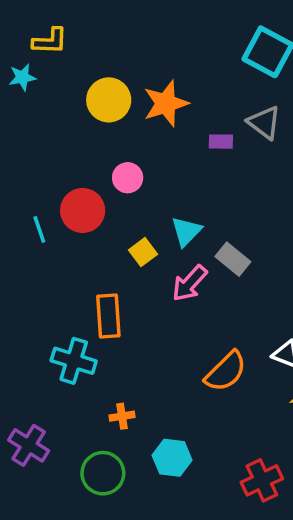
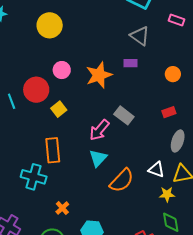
orange star: (166, 103) -> (99, 75), moved
purple rectangle: (221, 142) -> (131, 63), moved
cyan triangle: (186, 231) -> (98, 158), moved
yellow square: (143, 252) -> (59, 109), moved
orange cross: (122, 416) -> (62, 208), turned -32

